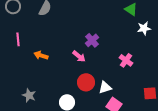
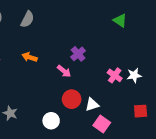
white star: (144, 28) -> (134, 75), moved
orange arrow: (41, 55) -> (30, 57), moved

